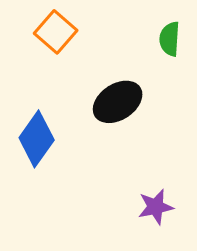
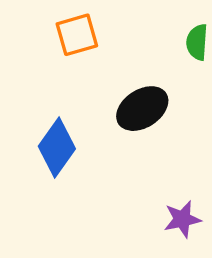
orange square: (56, 32) -> (77, 35), turned 33

